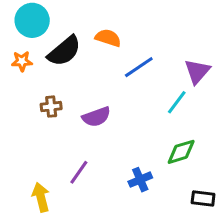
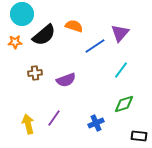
purple triangle: (197, 71) -> (120, 33), moved
yellow arrow: (41, 197) -> (28, 124), moved

